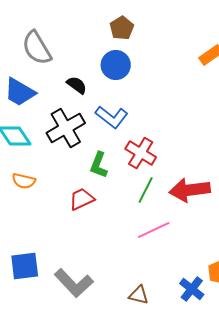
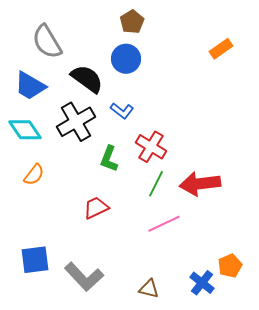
black semicircle: (77, 85) -> (87, 79), size x1.6
blue L-shape: (112, 117) -> (122, 111), size x0.7
orange semicircle: (24, 181) -> (34, 175), turned -65
red trapezoid: (82, 199) -> (96, 208), moved

